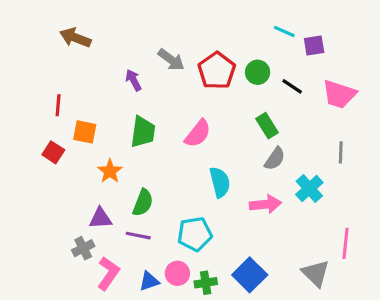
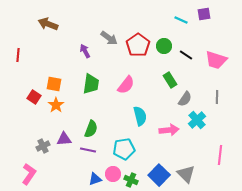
purple square: (314, 46) -> (204, 14), moved
red line: (58, 105) -> (18, 55), moved
gray semicircle: (275, 159) -> (185, 99), moved
orange star: (110, 171) -> (56, 105), moved
gray cross: (83, 248) -> (43, 146), moved
pink L-shape: (108, 273) -> (29, 174), moved
gray triangle: (316, 273) -> (186, 174), moved
green cross: (206, 283) -> (131, 180), turned 32

